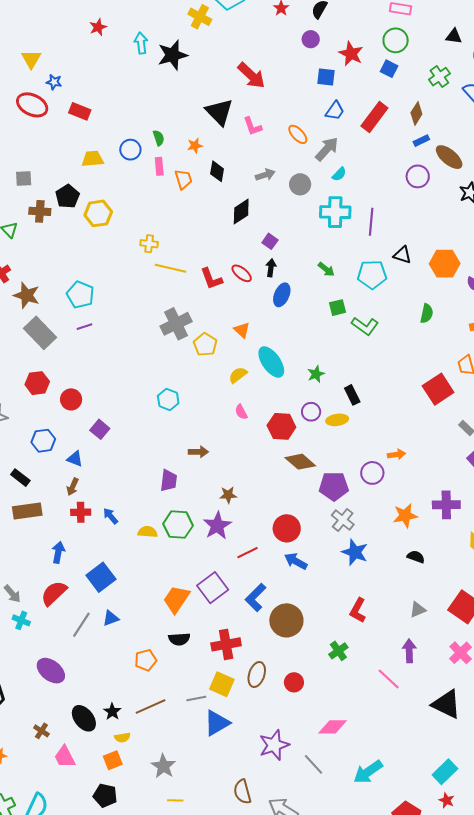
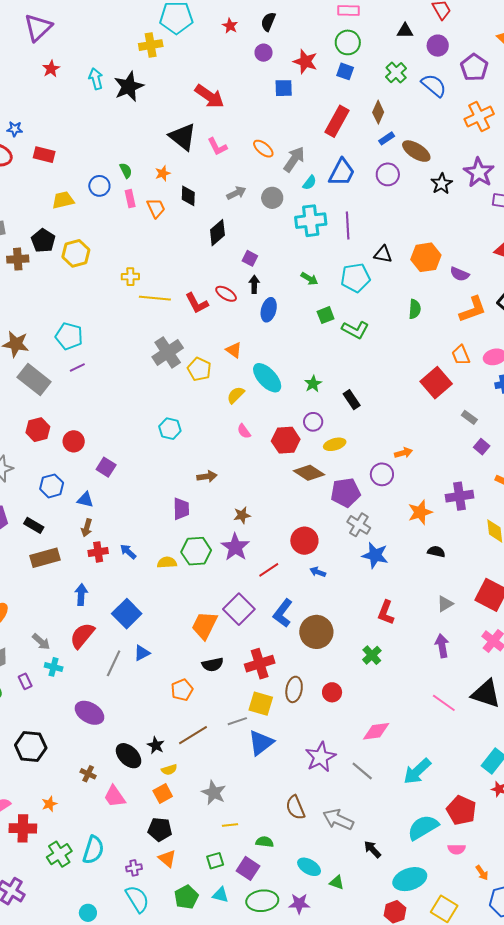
yellow cross: (200, 17) -> (151, 45), turned -30
blue trapezoid: (335, 111) -> (342, 172), moved, size x1.4
yellow ellipse: (337, 420) -> (335, 444), moved
blue arrow: (296, 561) -> (318, 572), size x0.7
pink line: (389, 679) -> (444, 703), moved

